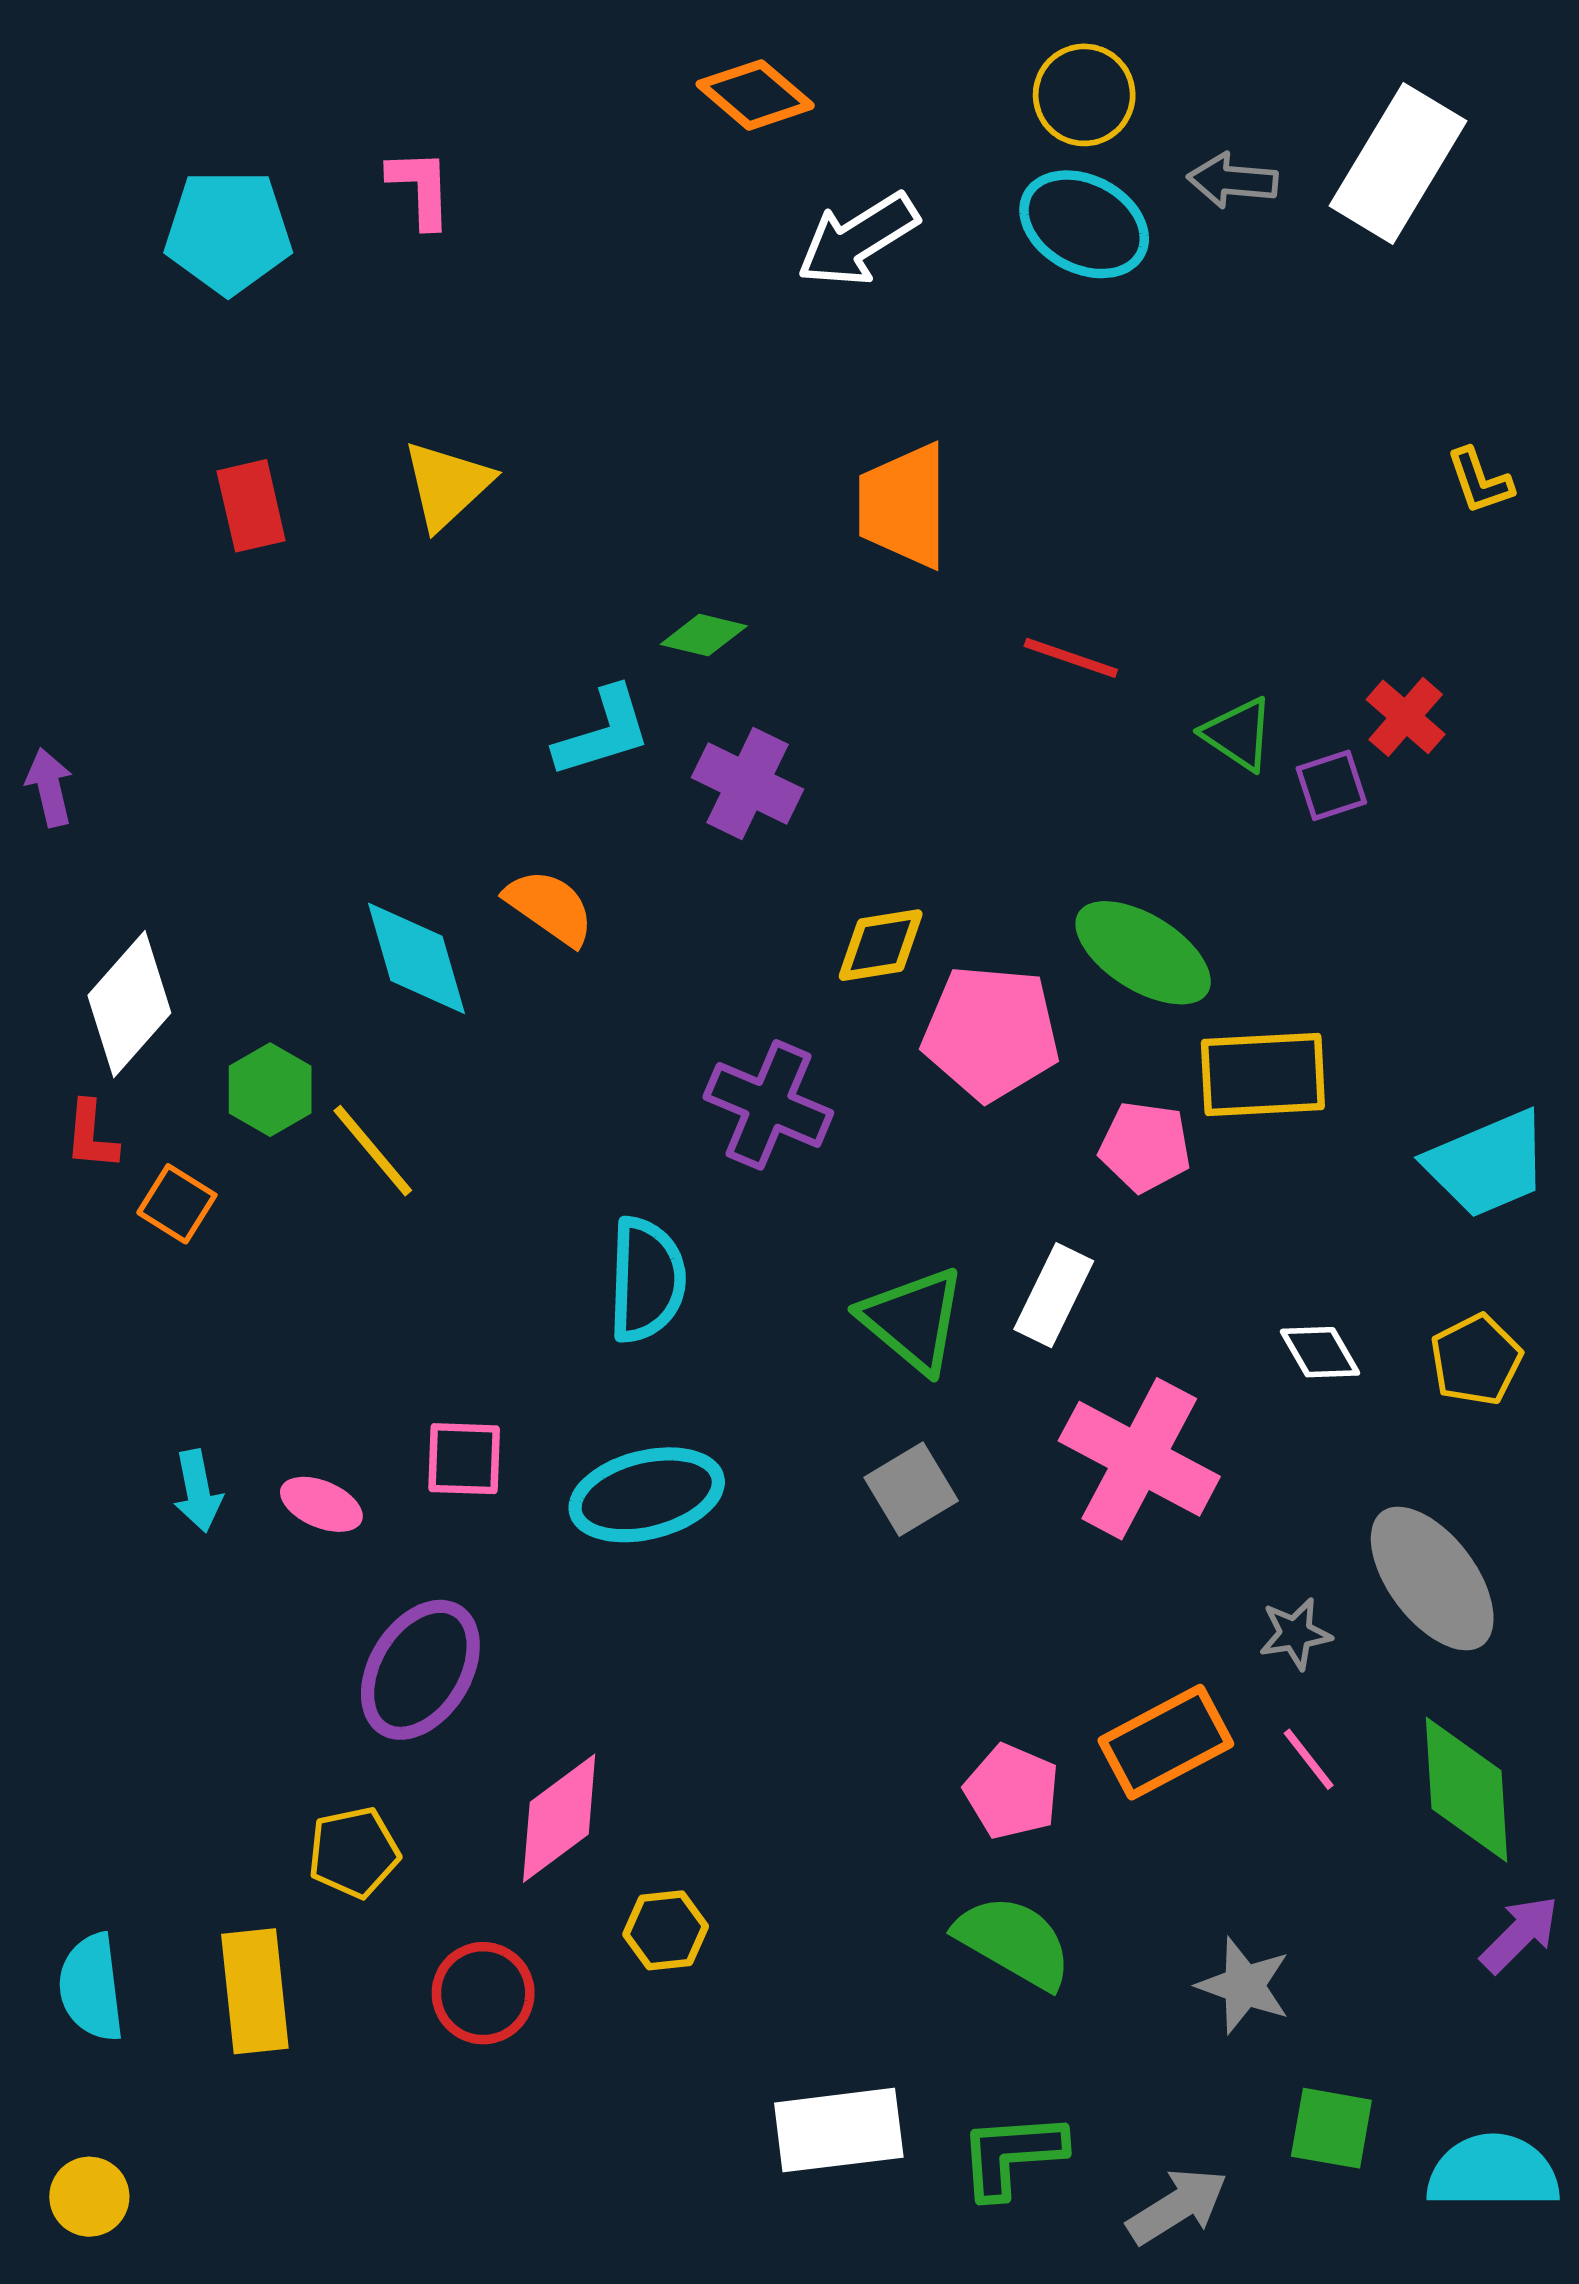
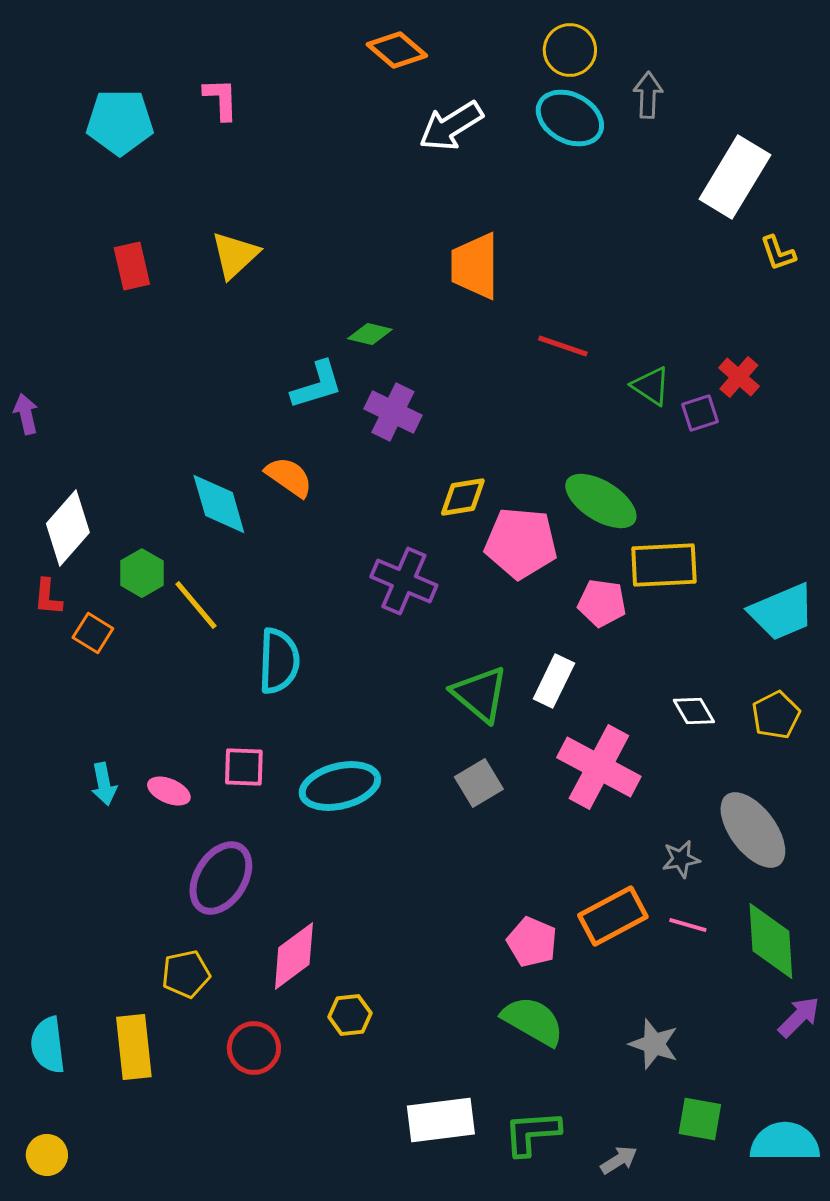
white rectangle: (1398, 163) -> (735, 177), moved
gray arrow: (1232, 181) -> (648, 95), turned 87
cyan semicircle: (647, 1280) -> (279, 661), moved
pink line: (1309, 1759) -> (688, 925), turned -36
gray arrow: (1177, 2206) -> (619, 1160), size x0.7

